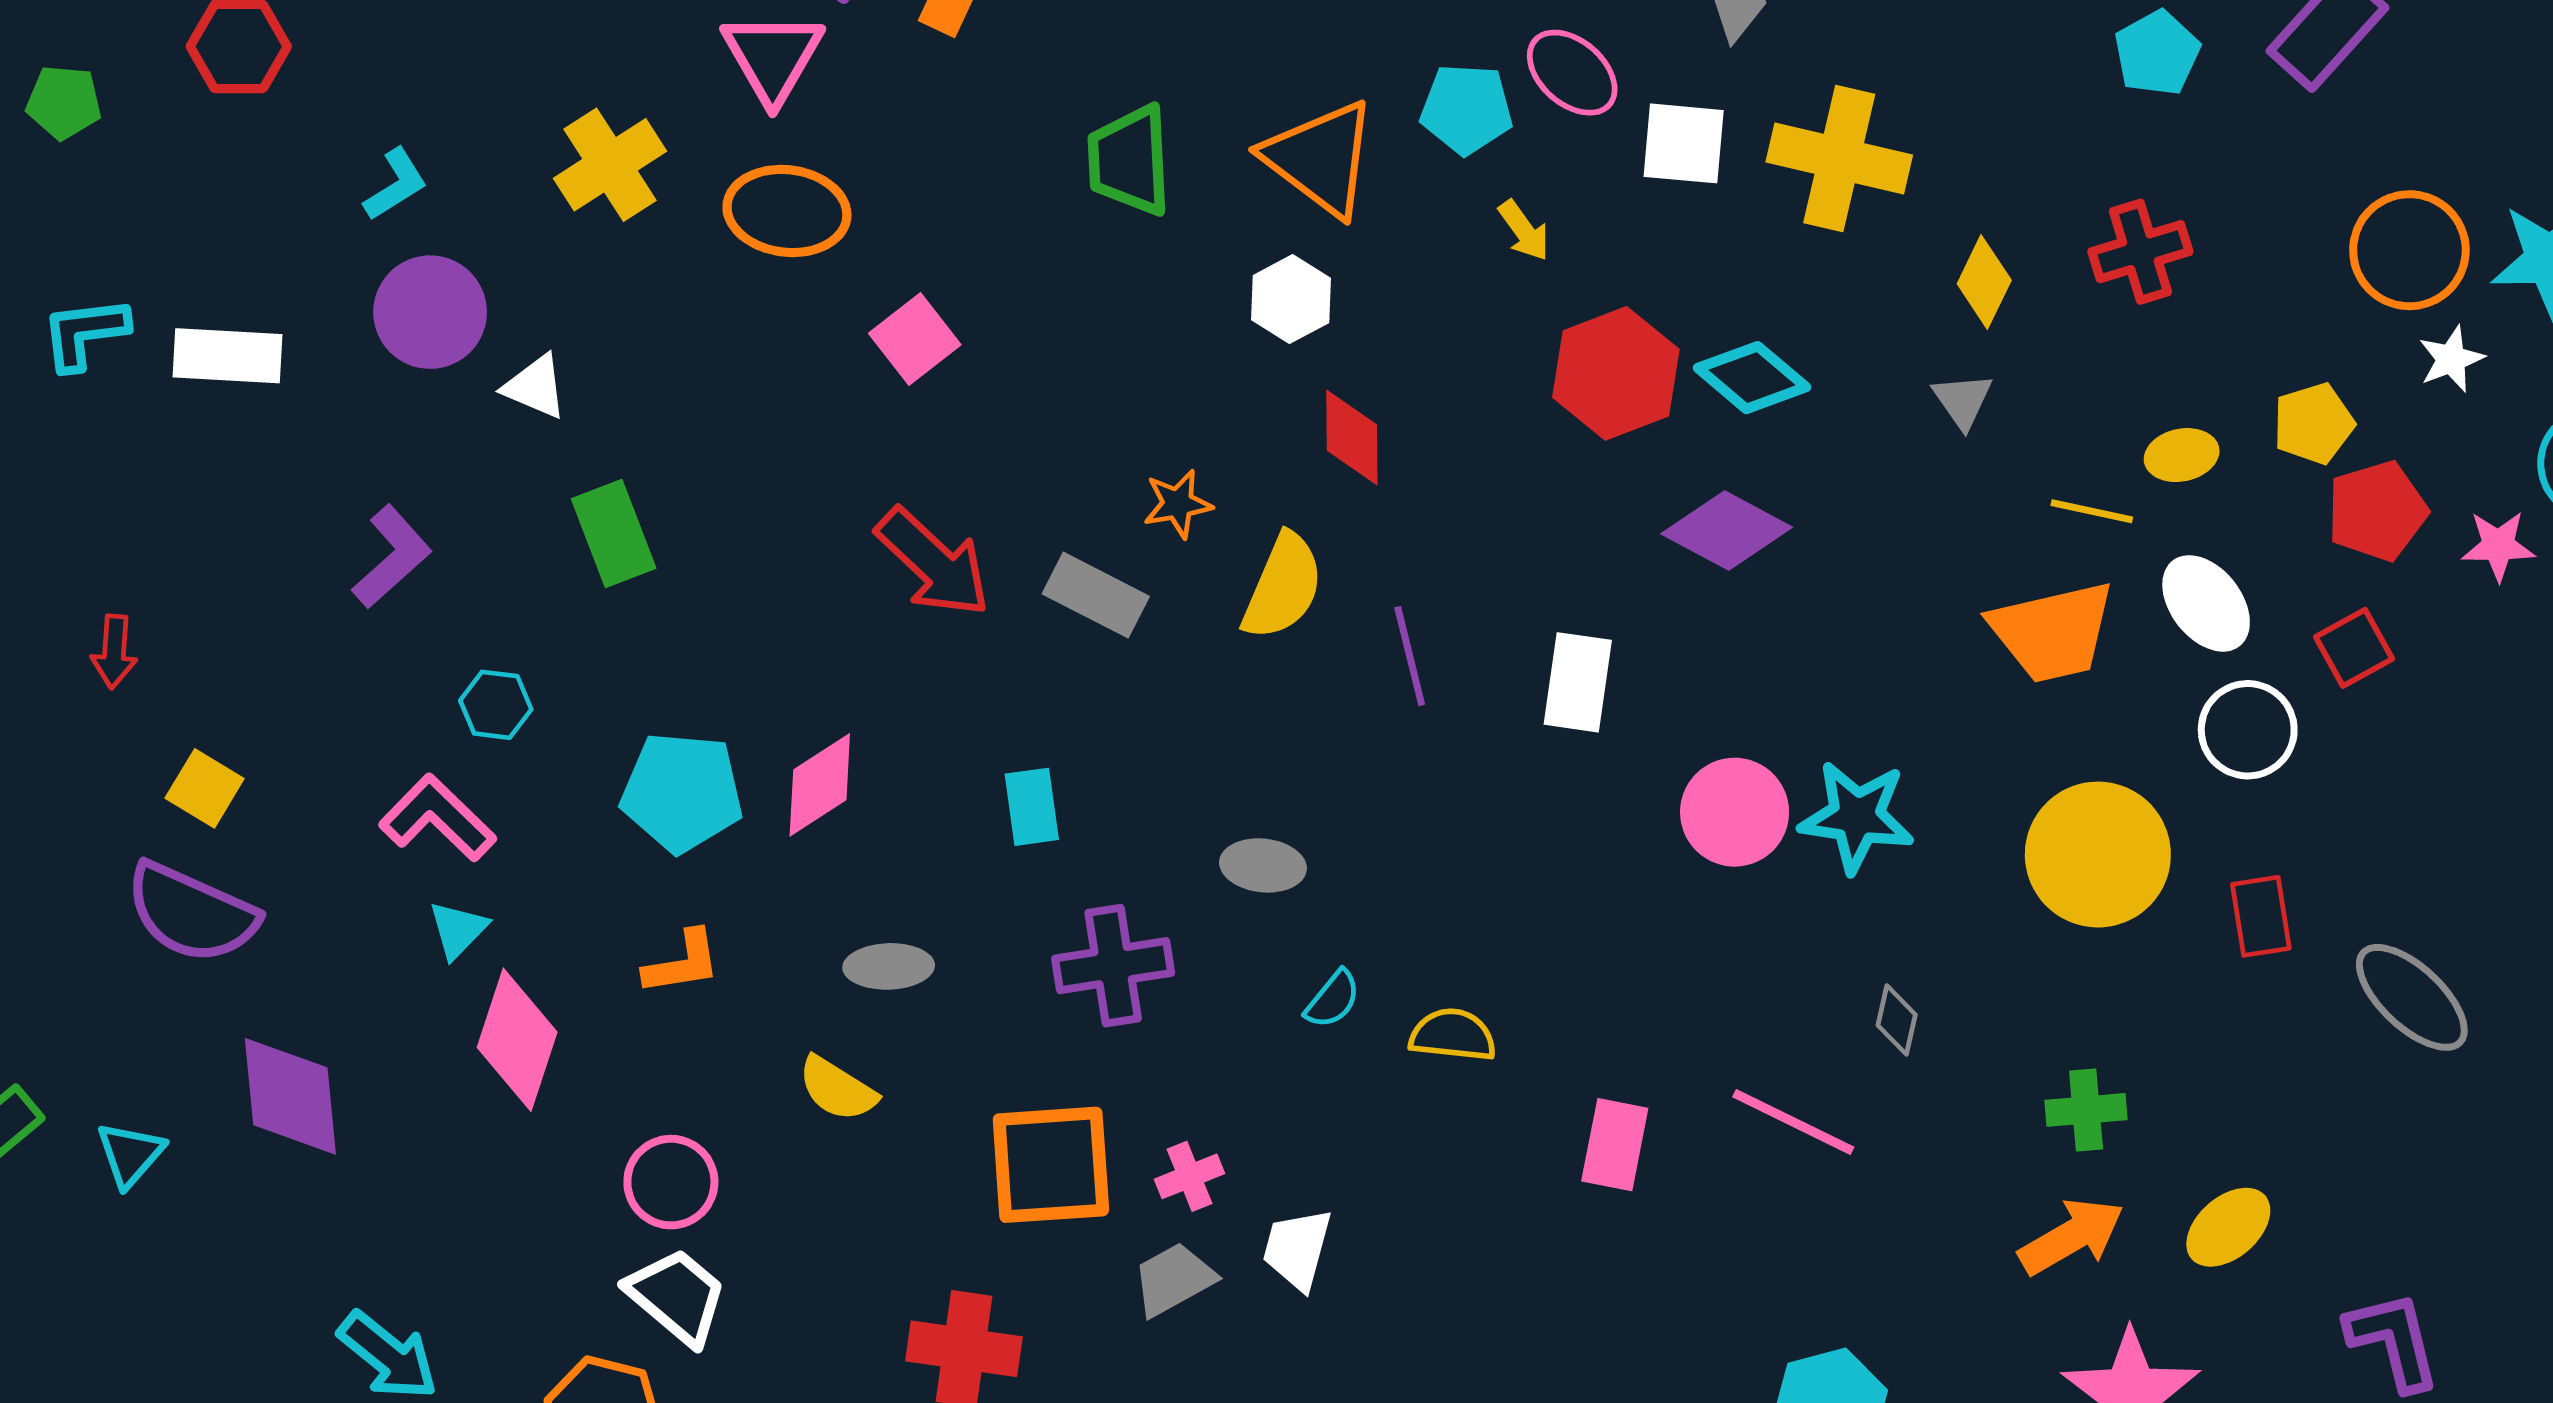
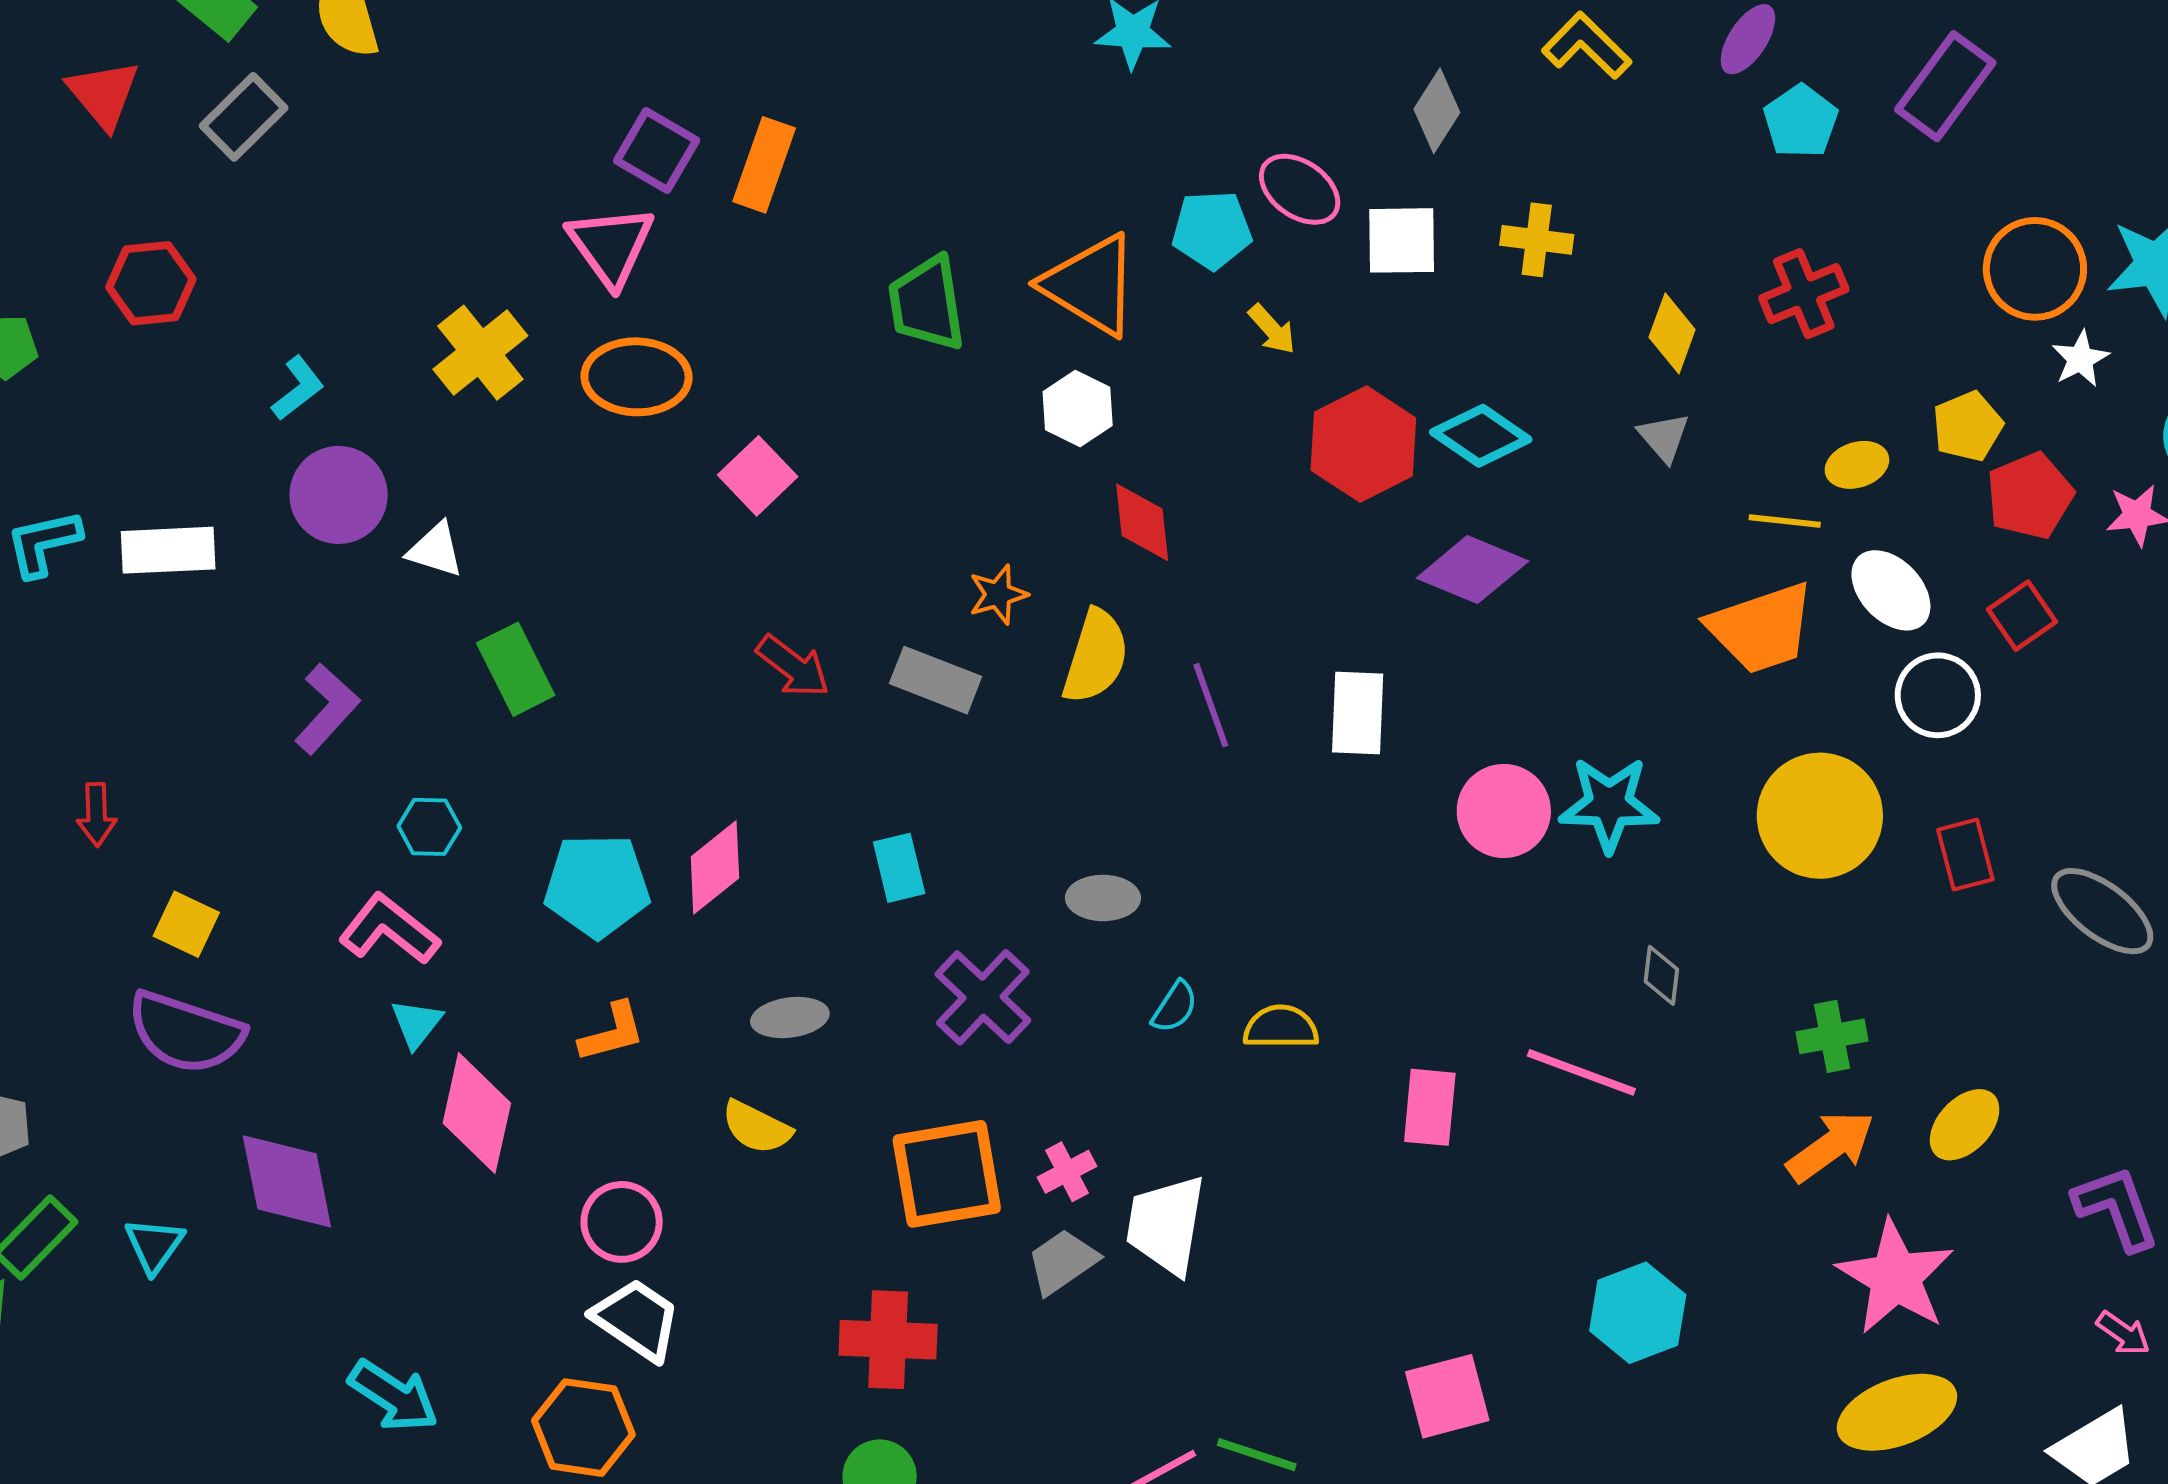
yellow cross: (1839, 159) -> (1537, 240), size x0.6
red arrow: (933, 563) -> (793, 666), size x0.7
purple cross: (1113, 966) -> (983, 997), turned -32
white trapezoid: (1297, 1249) -> (1166, 1225), size x1.4

